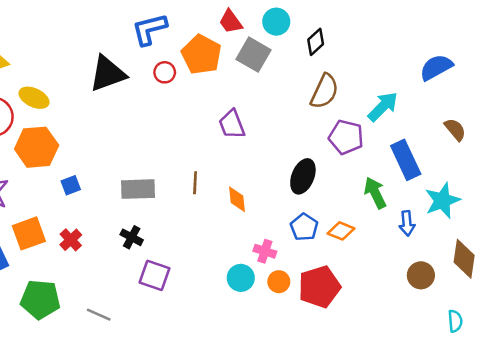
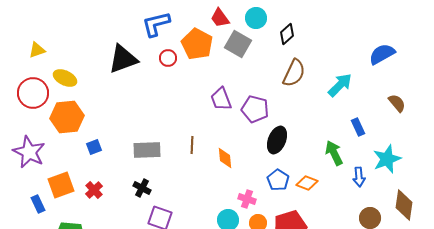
purple pentagon: (346, 137) -> (255, 109), moved
blue rectangle: (406, 160) -> (358, 127), size x0.6

